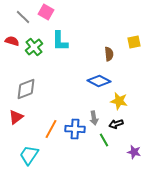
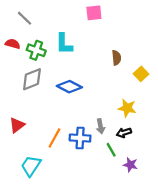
pink square: (46, 12) -> (94, 13), moved, turned -35
yellow square: (134, 42) -> (141, 74), moved, turned -32
green cross: (34, 47) -> (36, 50), turned -30
blue diamond: (99, 81) -> (69, 87), moved
gray diamond: (26, 89) -> (32, 79), moved
purple star: (134, 152) -> (130, 165), moved

